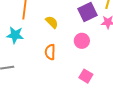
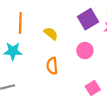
pink square: (86, 76) -> (93, 88), turned 32

